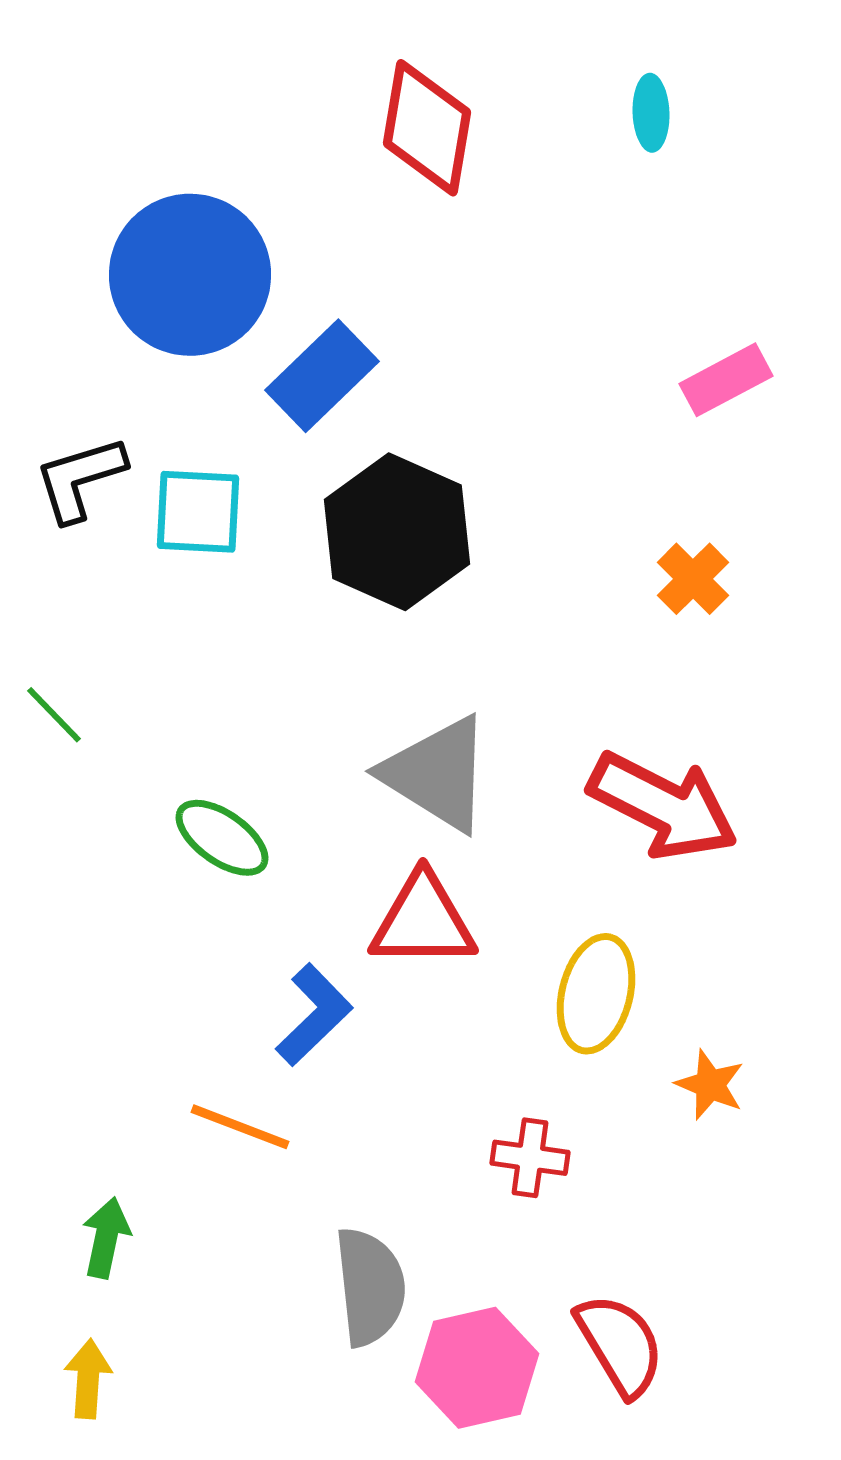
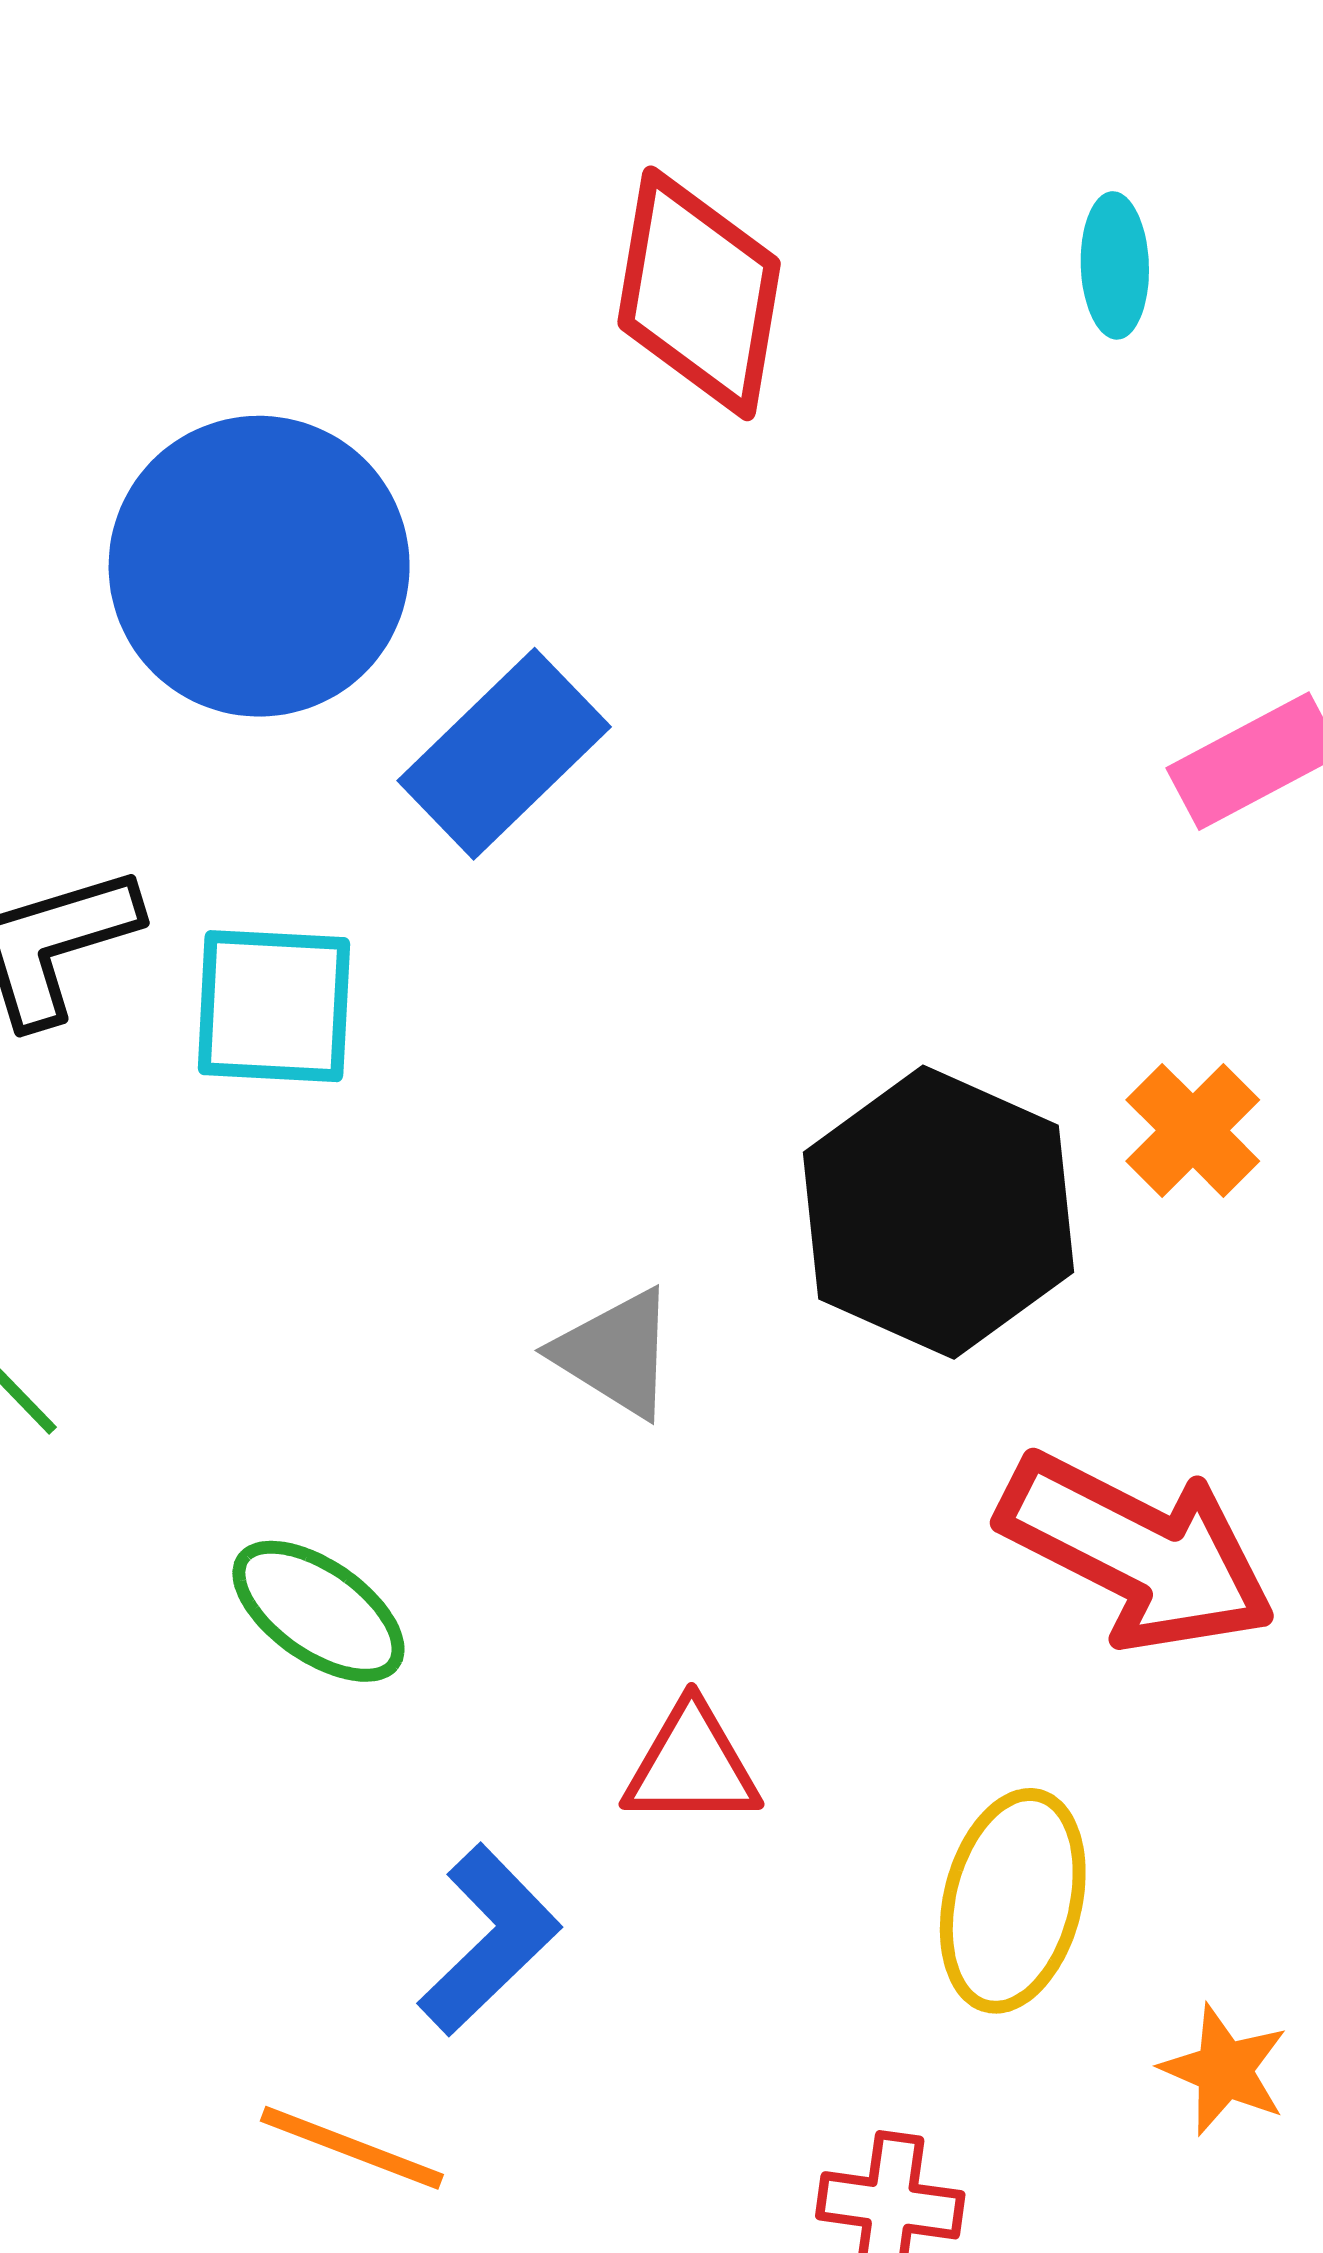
black hexagon: (397, 532) -> (938, 1212), moved
gray triangle: (437, 774) -> (615, 1353), moved, size x0.6
red triangle: (423, 921) -> (692, 1765), size x0.7

